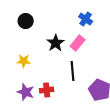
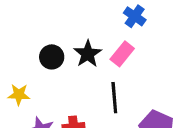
black circle: (26, 21) -> (52, 57), moved
yellow star: (24, 61) -> (19, 95), moved

